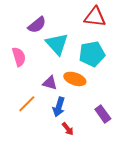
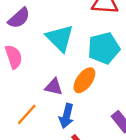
purple semicircle: (37, 25) -> (19, 18), moved
orange ellipse: (75, 79) -> (84, 80), turned -70

